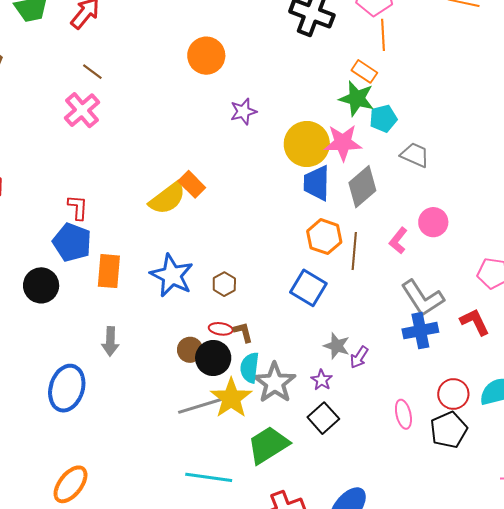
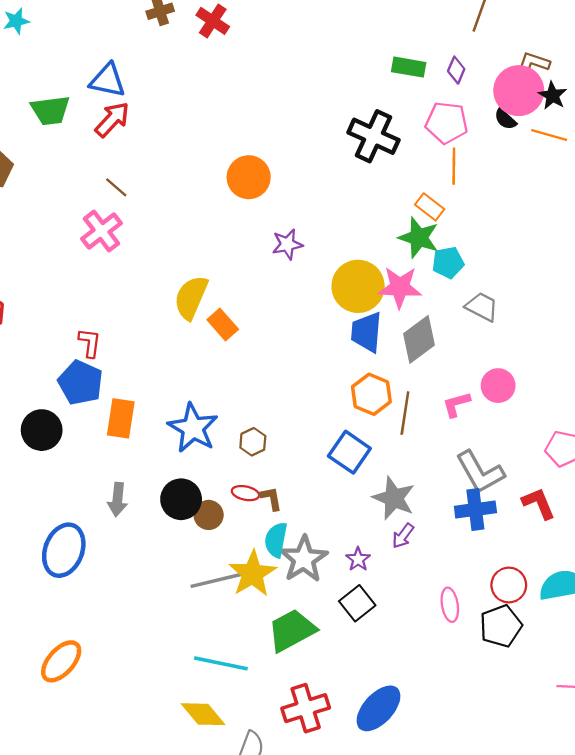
yellow semicircle: (167, 198) -> (191, 297), moved, turned 147
pink L-shape: (398, 241) -> (456, 404), turned 32
gray star: (337, 346) -> (394, 498), moved, size x1.4
black circle: (213, 358) -> (181, 499), moved

